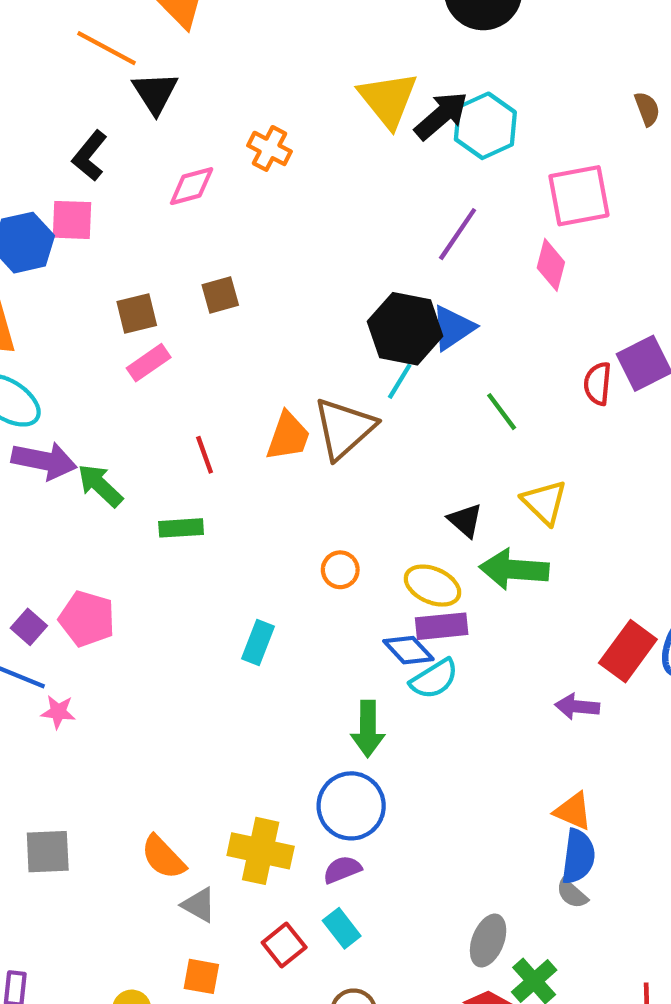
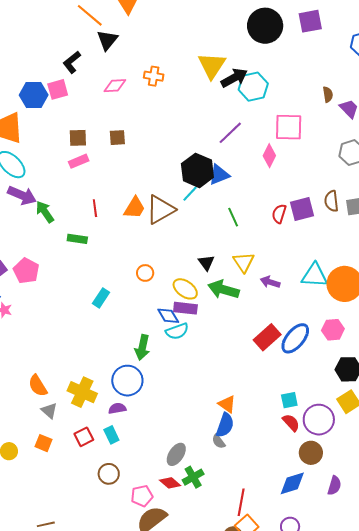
orange cross: (270, 148) -> (154, 76), turned -30
pink square: (72, 220) -> (58, 89), turned -30
purple arrow: (577, 707) -> (270, 282), moved

